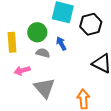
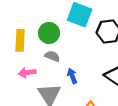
blue arrow: (61, 44) -> (72, 76), moved

